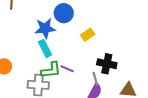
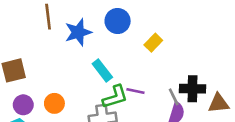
blue star: (45, 28) -> (78, 32), moved
black cross: (107, 64) -> (192, 89), moved

